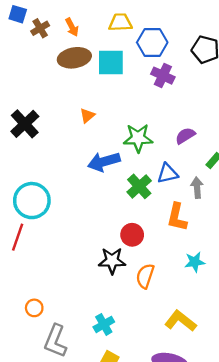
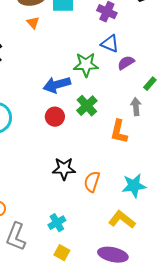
orange triangle: (87, 116) -> (33, 23), moved, turned -32
blue triangle: (168, 173) -> (110, 44), moved, turned 36
red circle: (132, 235) -> (55, 117), moved
cyan star: (195, 262) -> (134, 186), moved, size x1.4

